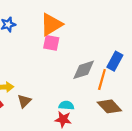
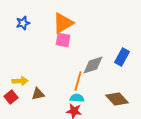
orange line: (102, 79) -> (78, 81), moved
brown triangle: (24, 101) -> (38, 94), turned 32

